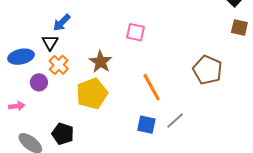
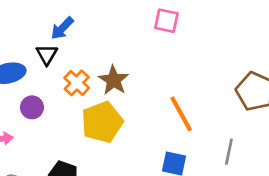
pink square: (136, 32) -> (166, 21), moved
orange cross: (59, 65) -> (77, 83), moved
gray line: (175, 120) -> (229, 152), moved, turned -36

